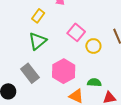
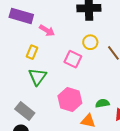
yellow circle: (93, 46) -> (90, 42), moved
gray rectangle: (30, 73) -> (25, 111), moved

